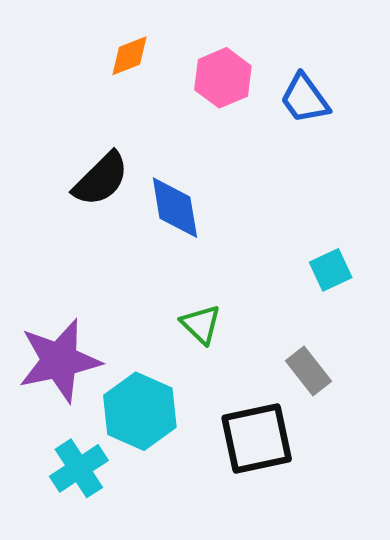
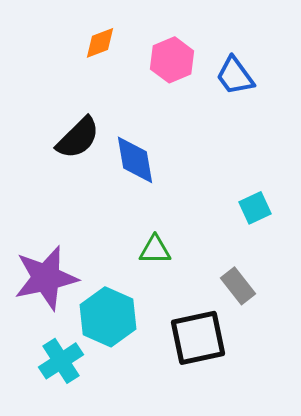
green triangle: (201, 324) -> (155, 250), turned -44

